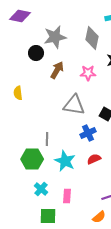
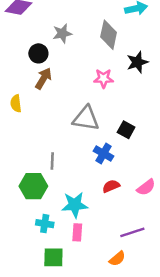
gray star: (55, 37) -> (62, 33), size x0.7
brown arrow: (57, 70) -> (43, 78), moved
blue cross: (88, 133) -> (104, 154), turned -35
cyan star: (65, 161) -> (75, 205), moved, turned -30
cyan cross: (41, 189) -> (45, 224), turned -32

